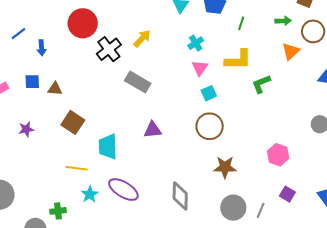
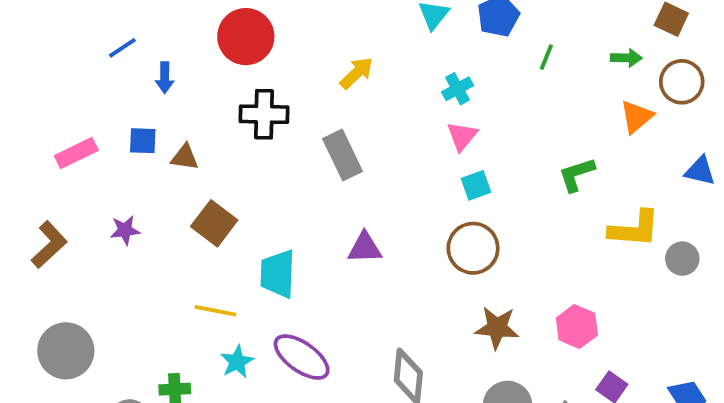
black cross: (109, 49) -> (264, 114), moved, turned 35
yellow L-shape: (238, 60) -> (634, 229), moved
gray rectangle: (138, 82) -> (342, 155), turned 30
pink hexagon: (278, 155) -> (577, 327), moved

